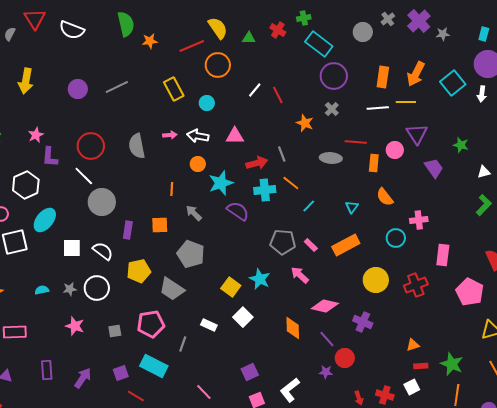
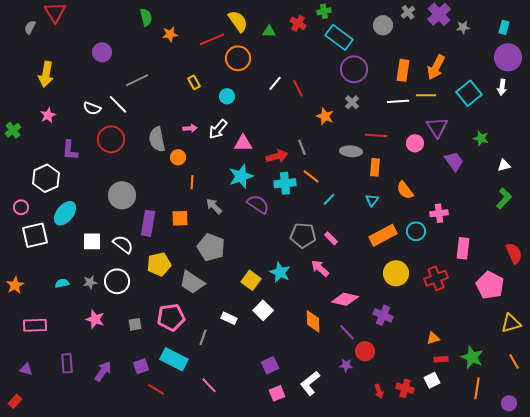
green semicircle: (126, 24) -> (146, 17), size x0.7
white semicircle: (72, 30) -> (92, 108), moved, size x0.7
cyan square: (453, 83) -> (469, 93), moved
purple circle: (78, 89) -> (102, 52), moved
yellow rectangle: (174, 89) -> (194, 82), size x0.6
pink star: (36, 135) -> (48, 115), moved
white arrow: (198, 136) -> (218, 129), turned -60
pink triangle: (235, 136) -> (243, 143), moved
orange rectangle: (374, 163) -> (375, 167), moved
orange circle: (198, 164) -> (178, 157), moved
white line: (84, 176) -> (118, 104), moved
purple rectangle: (128, 230) -> (148, 223), size x1.4
orange rectangle: (346, 245) -> (383, 235), moved
pink line: (204, 392) -> (209, 385), moved

